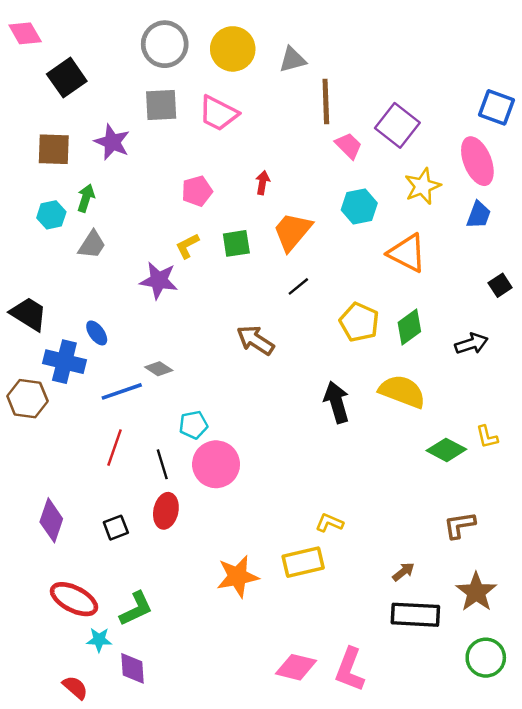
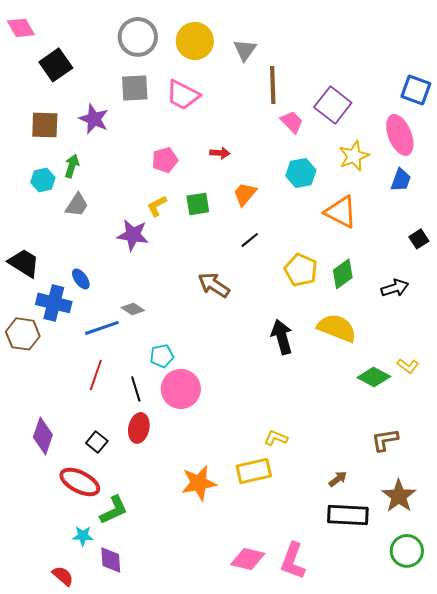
gray triangle: (292, 60) -> (245, 50), turned -40
red arrow: (263, 183) -> (220, 153), turned 84
orange trapezoid: (292, 232) -> (245, 194), size x0.7
yellow L-shape: (487, 437) -> (408, 366), turned -40
black square: (116, 528) -> (97, 442), turned -30
red ellipse: (74, 599) -> (80, 482), moved

